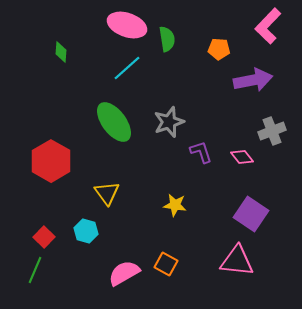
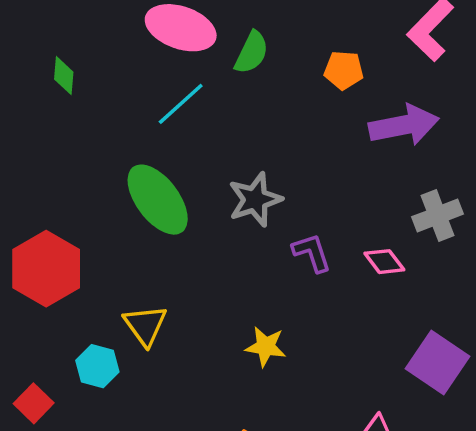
green semicircle: (167, 39) -> (252, 53), turned 35
purple square: (251, 214) -> (438, 363), moved
cyan hexagon: (86, 231) -> (97, 366), moved

